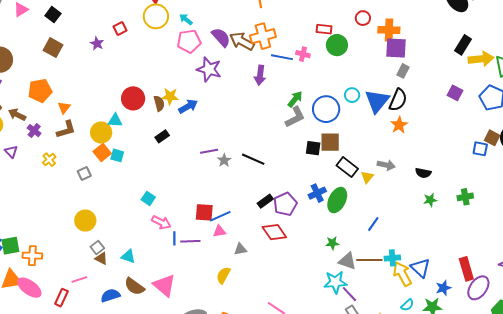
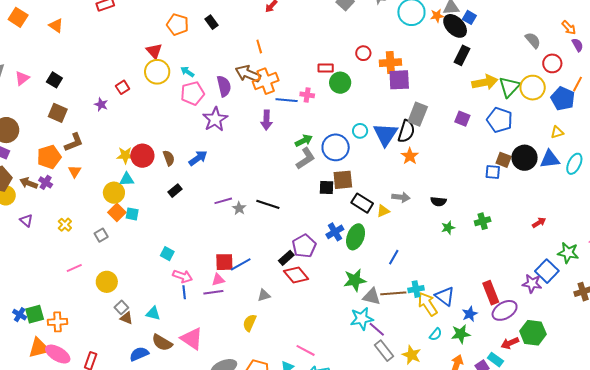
purple semicircle: (221, 37) -> (224, 86), turned 35
brown arrow: (242, 41) -> (248, 74), moved
black rectangle: (463, 45) -> (462, 55), moved
purple star: (209, 69) -> (215, 119), turned 30
gray rectangle: (403, 71) -> (418, 114), moved, size x1.6
yellow star: (170, 96) -> (125, 155), moved
green arrow: (295, 99) -> (304, 141), turned 30
brown L-shape: (66, 130) -> (74, 142), moved
purple cross: (34, 131) -> (46, 182), moved
yellow triangle: (367, 177) -> (383, 211), turned 32
black rectangle: (265, 201) -> (286, 258), moved
pink triangle: (219, 231) -> (218, 280), moved
blue line: (174, 238) -> (184, 292), moved
green star: (332, 243) -> (355, 280), size x1.6
pink line: (79, 280) -> (74, 268), moved
purple ellipse: (478, 288) -> (505, 310), turned 30

